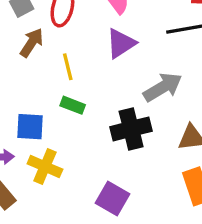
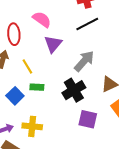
blue square: (30, 127) -> (15, 96), moved, turned -30
purple square: (113, 198) -> (88, 119), moved

